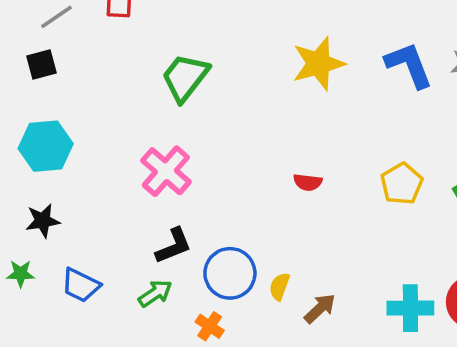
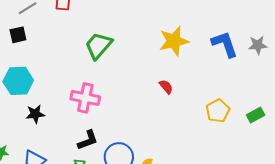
pink cross: (166, 171) -> (85, 98), turned -32
red semicircle: (308, 182) -> (166, 87), moved, turned -140
black star: (43, 221) -> (35, 114), moved

